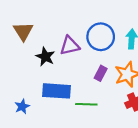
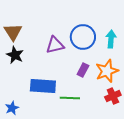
black star: (45, 57) -> (15, 55), moved
blue star: (22, 106) -> (12, 108), moved

